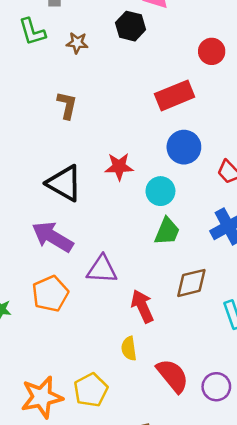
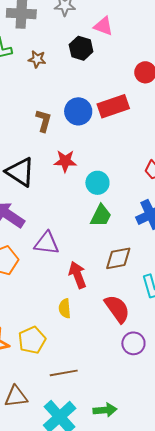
brown L-shape: (67, 105) -> (44, 121), moved
blue circle: (184, 147) -> (78, 111), moved
red semicircle: (173, 376) -> (117, 309), moved

